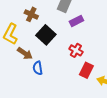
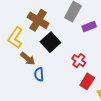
brown cross: (31, 14) -> (38, 20), size x1.5
purple rectangle: (76, 21) -> (89, 26), moved

